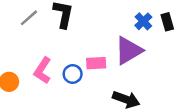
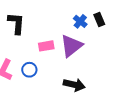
pink rectangle: (96, 63) -> (46, 46), moved

